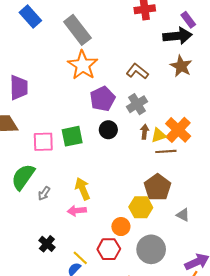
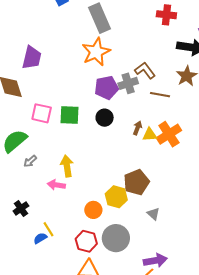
gray cross: (137, 104) -> (128, 83), moved
brown line: (166, 151) -> (160, 95), moved
red hexagon: (109, 249) -> (86, 241), moved

